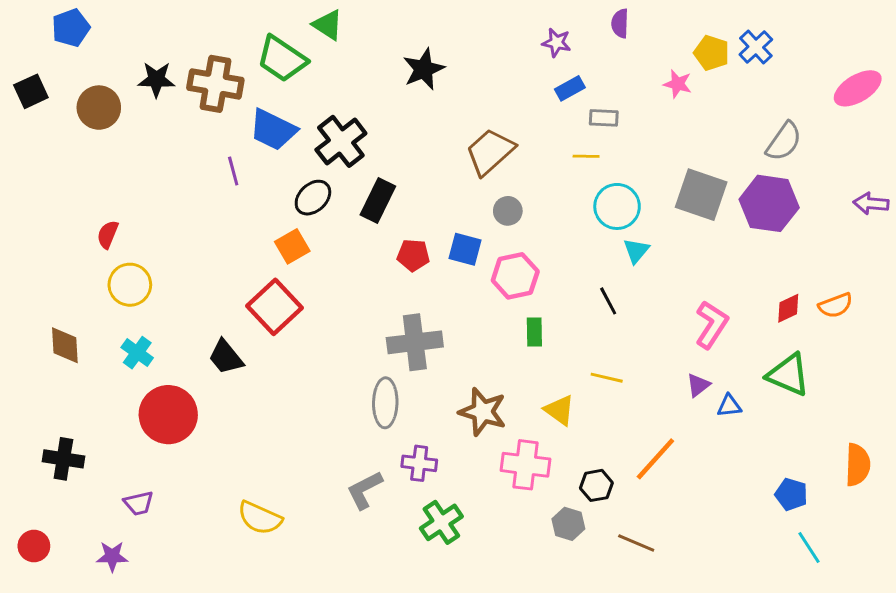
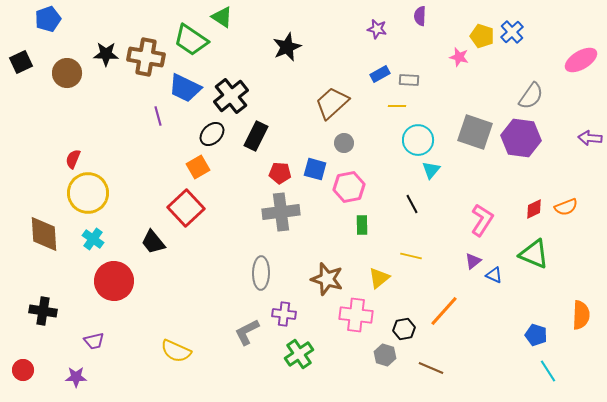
blue rectangle: (570, 88) -> (380, 74), moved
yellow circle: (130, 285) -> (88, 193), size x1.4
gray cross: (415, 342) -> (281, 212), moved
brown diamond: (65, 345) -> (44, 234), size x1.4
blue triangle: (729, 406) -> (494, 275), turned 30
yellow triangle: (559, 410) -> (379, 278), turned 45

